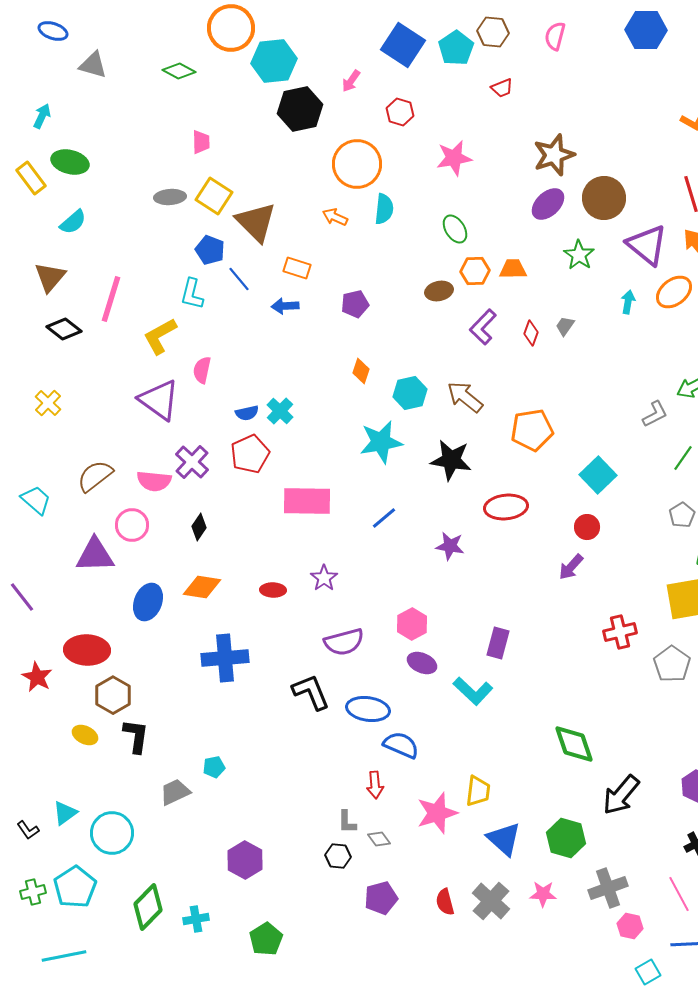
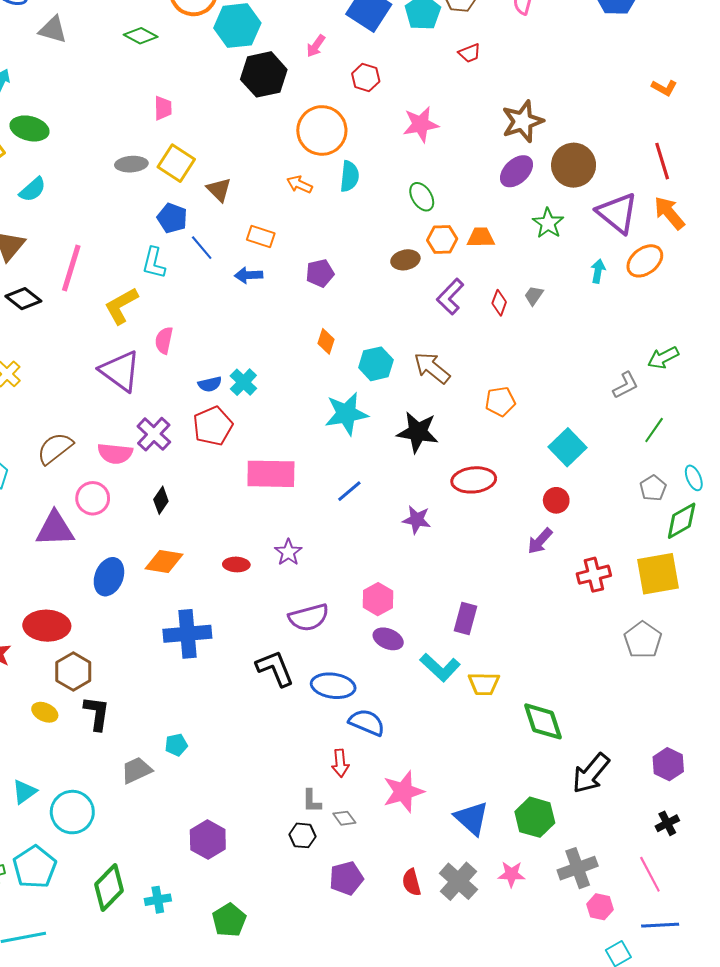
brown triangle: (256, 222) -> (219, 190), size x0.6
orange pentagon: (532, 430) -> (500, 401), size x0.7
red cross: (620, 632) -> (594, 575), moved
yellow trapezoid: (478, 791) -> (484, 684), moved, turned 84

